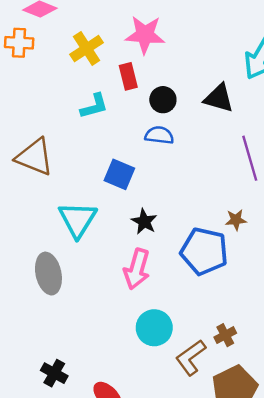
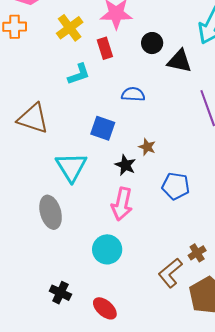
black circle: (163, 100) -> (152, 43), moved
brown star: (236, 220) -> (147, 147), moved, turned 30
blue pentagon: (204, 251) -> (176, 186), size x0.7
cyan circle: (154, 328) -> (107, 249), moved

